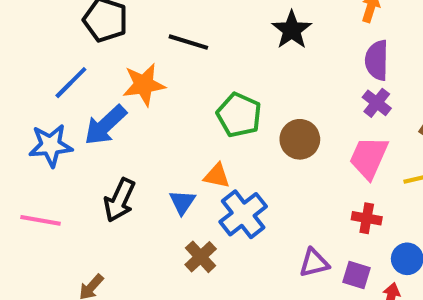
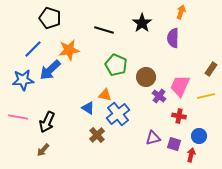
black line: (188, 42) -> (104, 30), moved
purple semicircle: (377, 60) -> (173, 38), moved
purple cross: (377, 103) -> (159, 96), moved
black arrow: (120, 200) -> (47, 122), moved
blue triangle: (182, 202) -> (88, 108), turned -32

